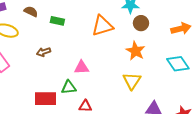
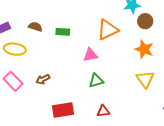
brown arrow: (44, 52) -> (43, 79), moved
pink triangle: (82, 67) -> (90, 55), moved
green triangle: (69, 87) -> (96, 81), moved

